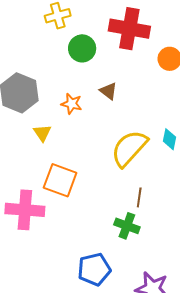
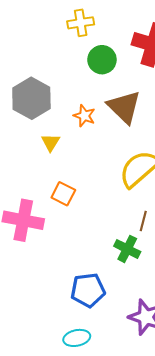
brown triangle: (108, 91) -> (124, 107), size x1.8
orange square: (60, 180) -> (63, 194), size x0.7

